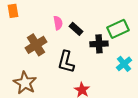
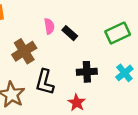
black cross: (99, 44) -> (87, 72), moved
black L-shape: (66, 62) -> (45, 82), moved

